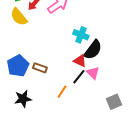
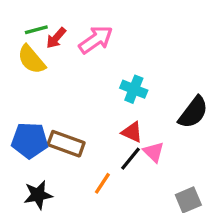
black semicircle: (93, 50) -> (193, 112), moved
blue pentagon: (18, 66) -> (30, 140), turned 30
brown rectangle: (40, 68) -> (66, 144), size x1.5

